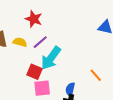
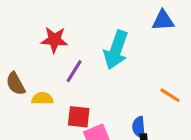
yellow semicircle: (20, 42) -> (42, 99), moved
cyan arrow: (51, 58) -> (116, 50), moved

